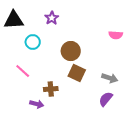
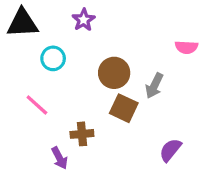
gray arrow: (110, 78) -> (154, 86), moved, turned 98
purple arrow: (37, 104) -> (59, 158), turned 48

